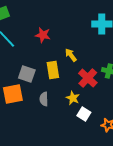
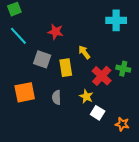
gray square: (27, 74) -> (42, 59), moved

